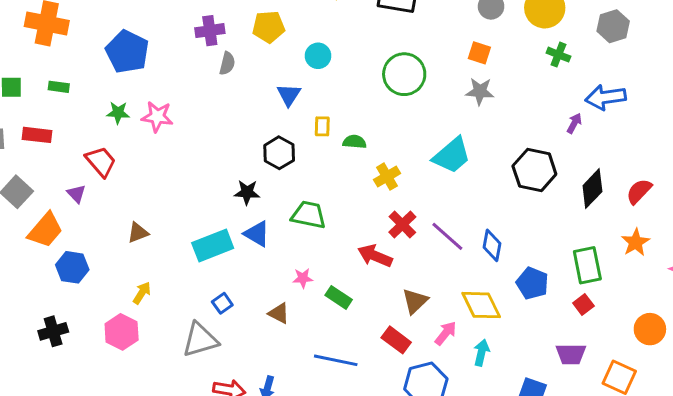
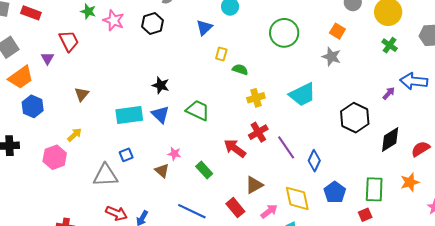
black hexagon: (279, 153) -> (152, 24), moved
brown triangle: (138, 233) -> (82, 94), turned -42
pink star: (303, 278) -> (174, 154), moved

